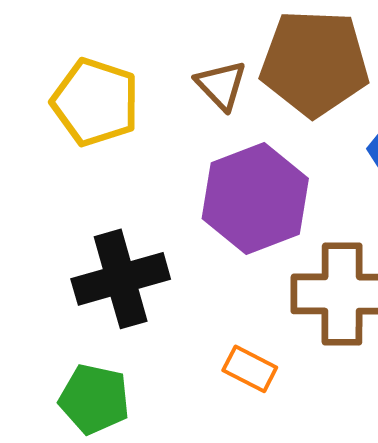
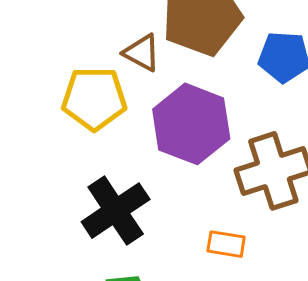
yellow pentagon: (95, 102) -> (94, 99), moved

